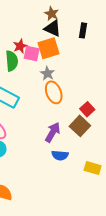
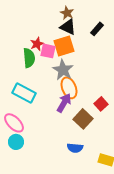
black rectangle: (83, 30) -> (97, 29), turned 32
gray star: (47, 73) -> (63, 70), size x1.5
brown square: (80, 126) -> (83, 119), moved
purple arrow: (53, 132) -> (64, 103), moved

